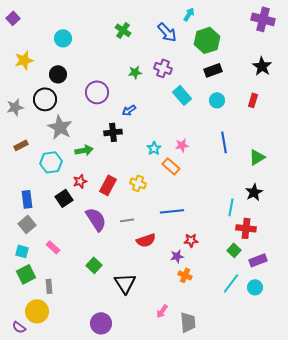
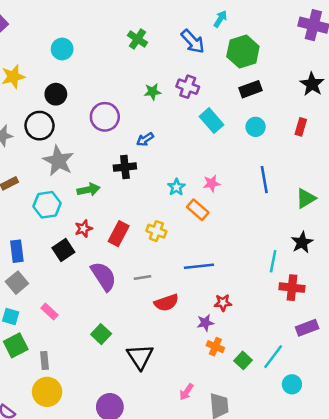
green square: (234, 250) -> (243, 360), moved
cyan circle: (255, 287) -> (292, 384), moved
yellow circle: (37, 311) -> (47, 392), moved

